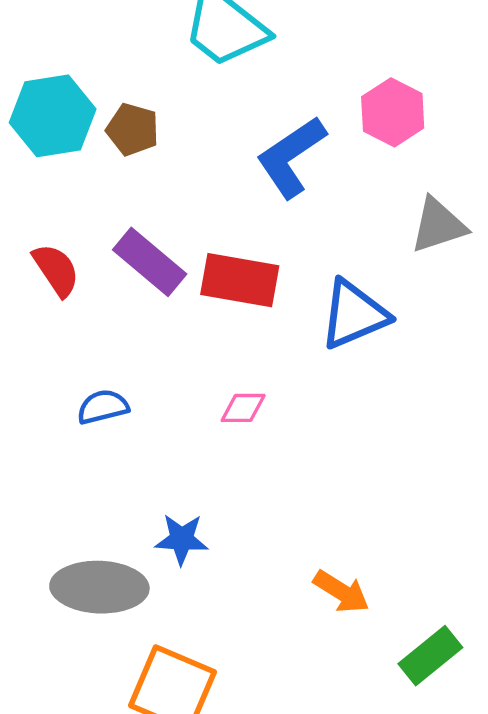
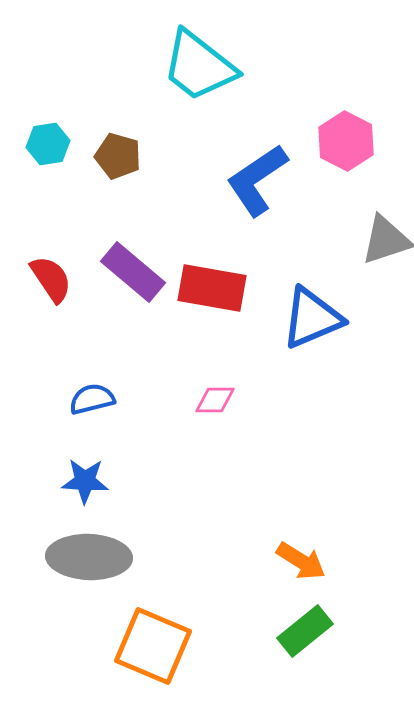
cyan hexagon: (53, 116) -> (48, 144), size x0.6
blue star: (182, 539) -> (85, 481), moved
green rectangle: (430, 656) -> (305, 631), moved

